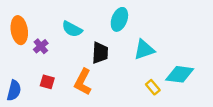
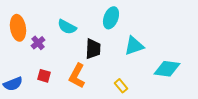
yellow rectangle: (153, 87) -> (121, 86), moved
blue semicircle: (14, 90) -> (13, 84), turned 54

